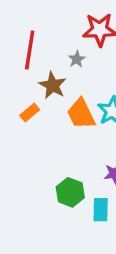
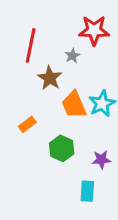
orange rectangle: (30, 113) -> (27, 124), moved
green hexagon: (70, 192) -> (62, 148), moved

